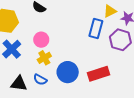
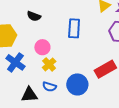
blue rectangle: (96, 28) -> (74, 28), moved
blue circle: (68, 72) -> (77, 84), moved

